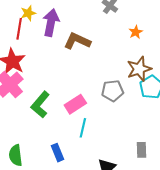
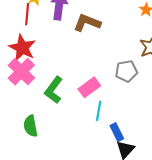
blue rectangle: (57, 153) -> (117, 132), moved
green semicircle: (16, 155) -> (31, 126), moved

